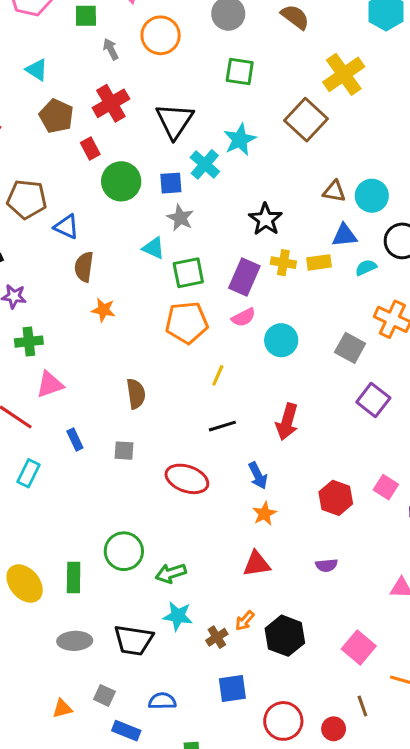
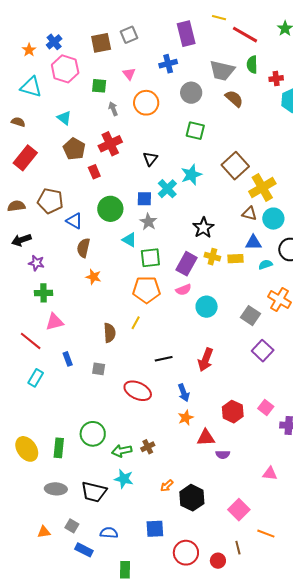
yellow cross: (344, 74) -> (262, 188), moved
black triangle: (174, 121) -> (150, 159), size x0.6
green circle: (121, 181) -> (110, 209), moved
yellow line: (218, 375) -> (136, 323), moved
red triangle: (257, 564) -> (206, 438), moved
brown cross: (217, 637) -> (148, 447), moved

